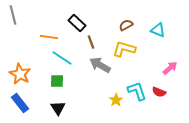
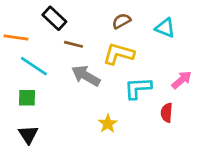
brown line: (91, 42) -> (74, 44), turned -56
cyan L-shape: (137, 91) -> (138, 88), moved, turned -75
red semicircle: (159, 92) -> (167, 113), turned 72

